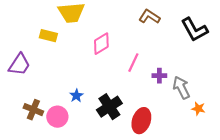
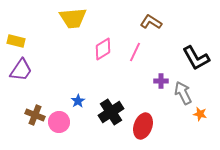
black L-shape: (194, 30) -> (196, 58), moved
yellow rectangle: (48, 36) -> (16, 41), moved
pink line: (133, 63) -> (135, 52), moved

